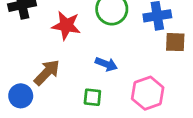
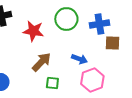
blue arrow: (106, 64) -> (79, 59), moved
brown arrow: (47, 72) -> (41, 62), moved

